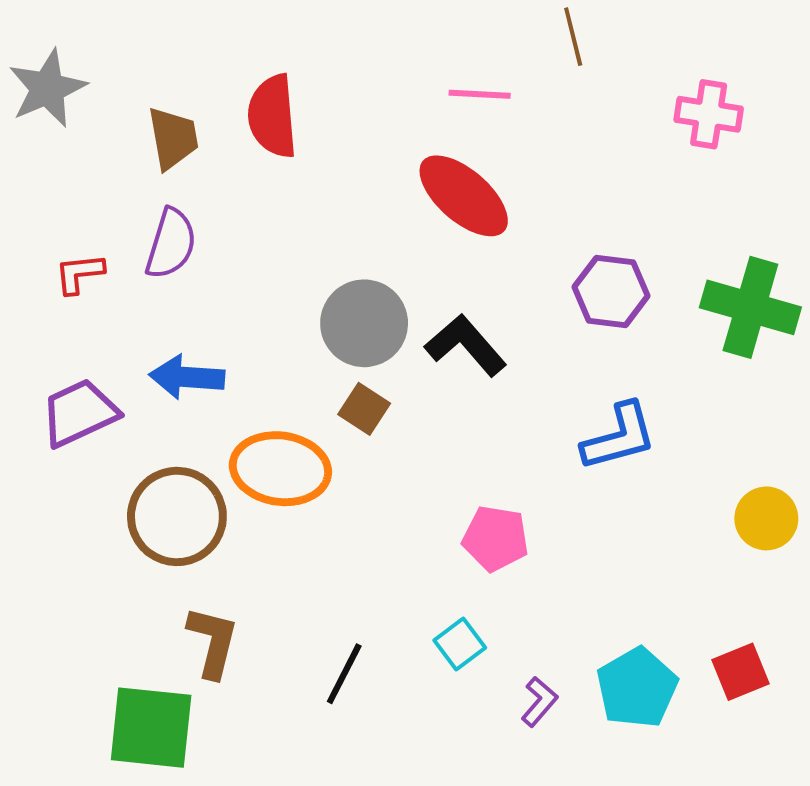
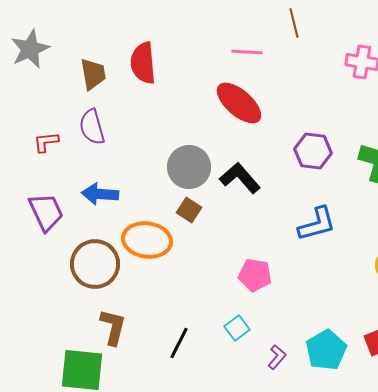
purple semicircle: (171, 244) -> (92, 127), turned 147
purple trapezoid: (79, 413) -> (46, 212), turned 90

